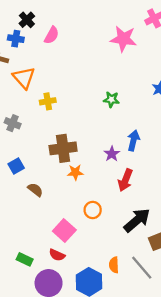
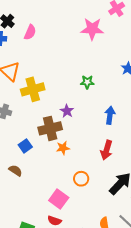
yellow cross: (48, 101) -> (33, 89), size x1.6
purple star: (112, 154) -> (67, 111), moved
blue square: (16, 166) -> (25, 146), moved
brown semicircle: (35, 190) -> (15, 170), moved

